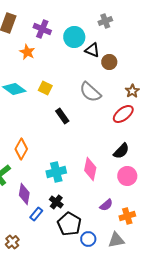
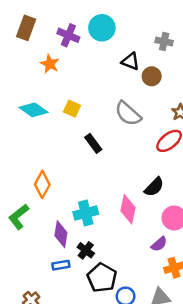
gray cross: (105, 21) -> (164, 41), moved, turned 32
cyan circle: (74, 37) -> (102, 28), moved
black semicircle: (121, 151) -> (154, 187), moved
purple diamond: (24, 194) -> (61, 234), moved
purple semicircle: (106, 205) -> (159, 244), moved
blue rectangle: (36, 214) -> (61, 265), turned 40

